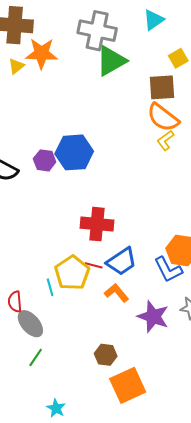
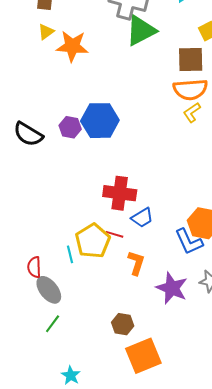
orange star: (42, 53) -> (72, 46), moved
orange semicircle: (163, 117) -> (190, 89), turned -44
blue trapezoid: (121, 262) -> (142, 218), moved, size x0.7
orange L-shape: (117, 293) -> (136, 263), turned 55

